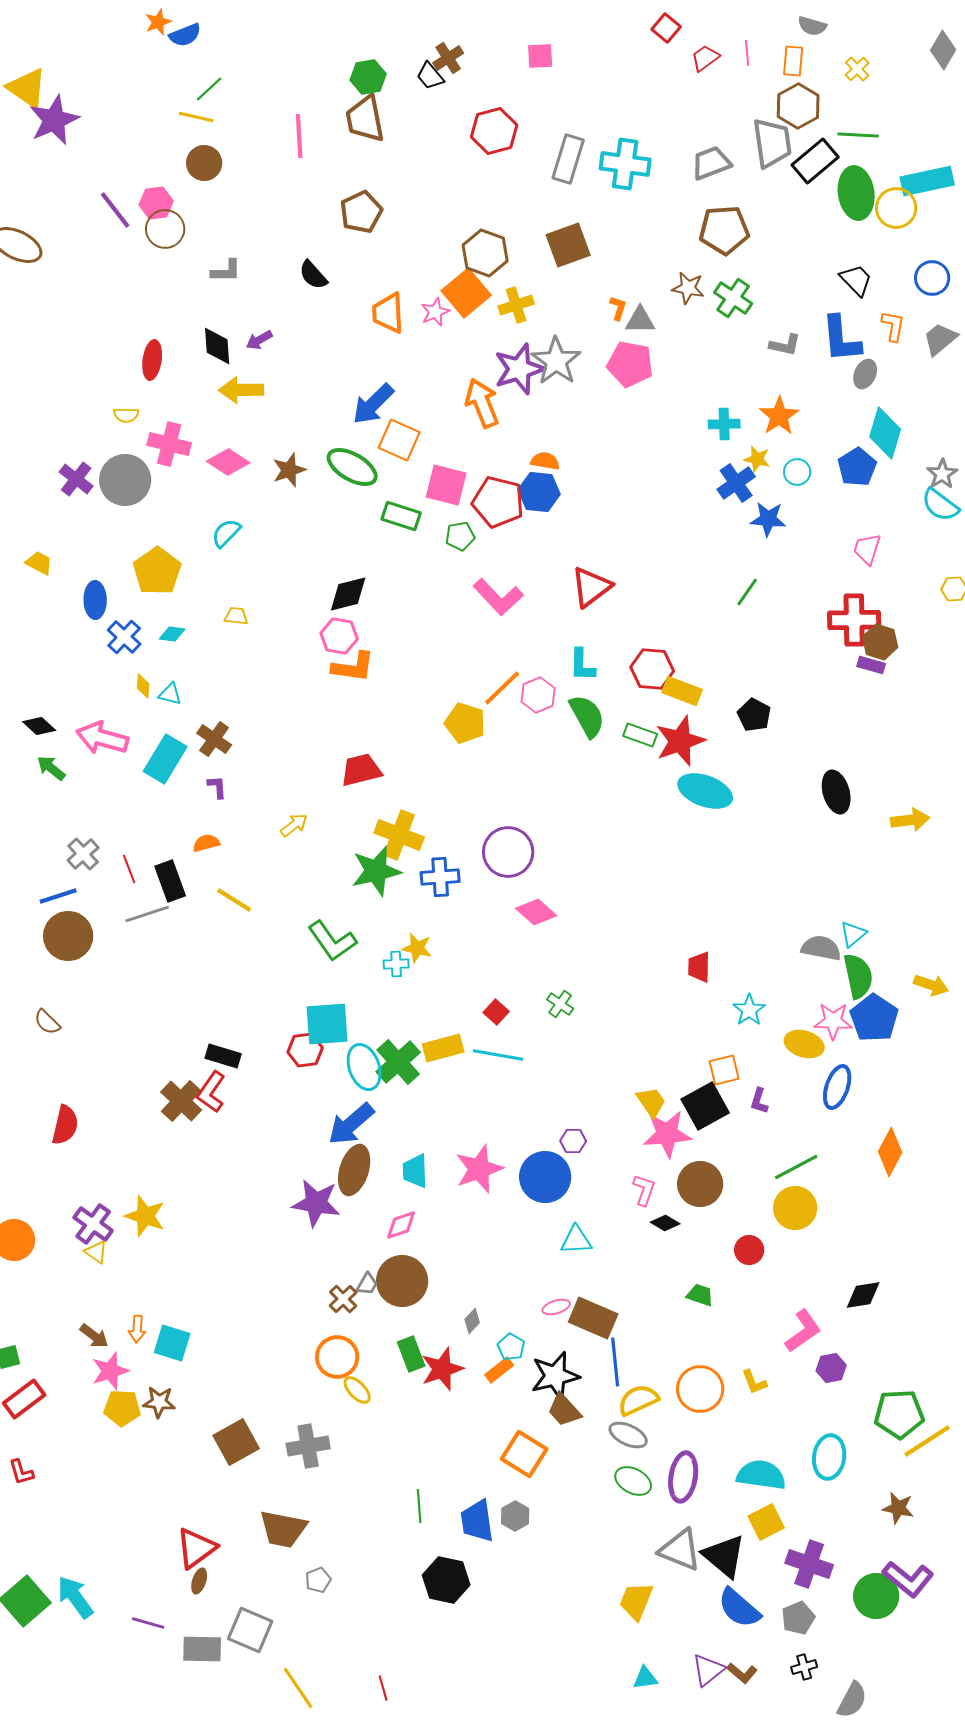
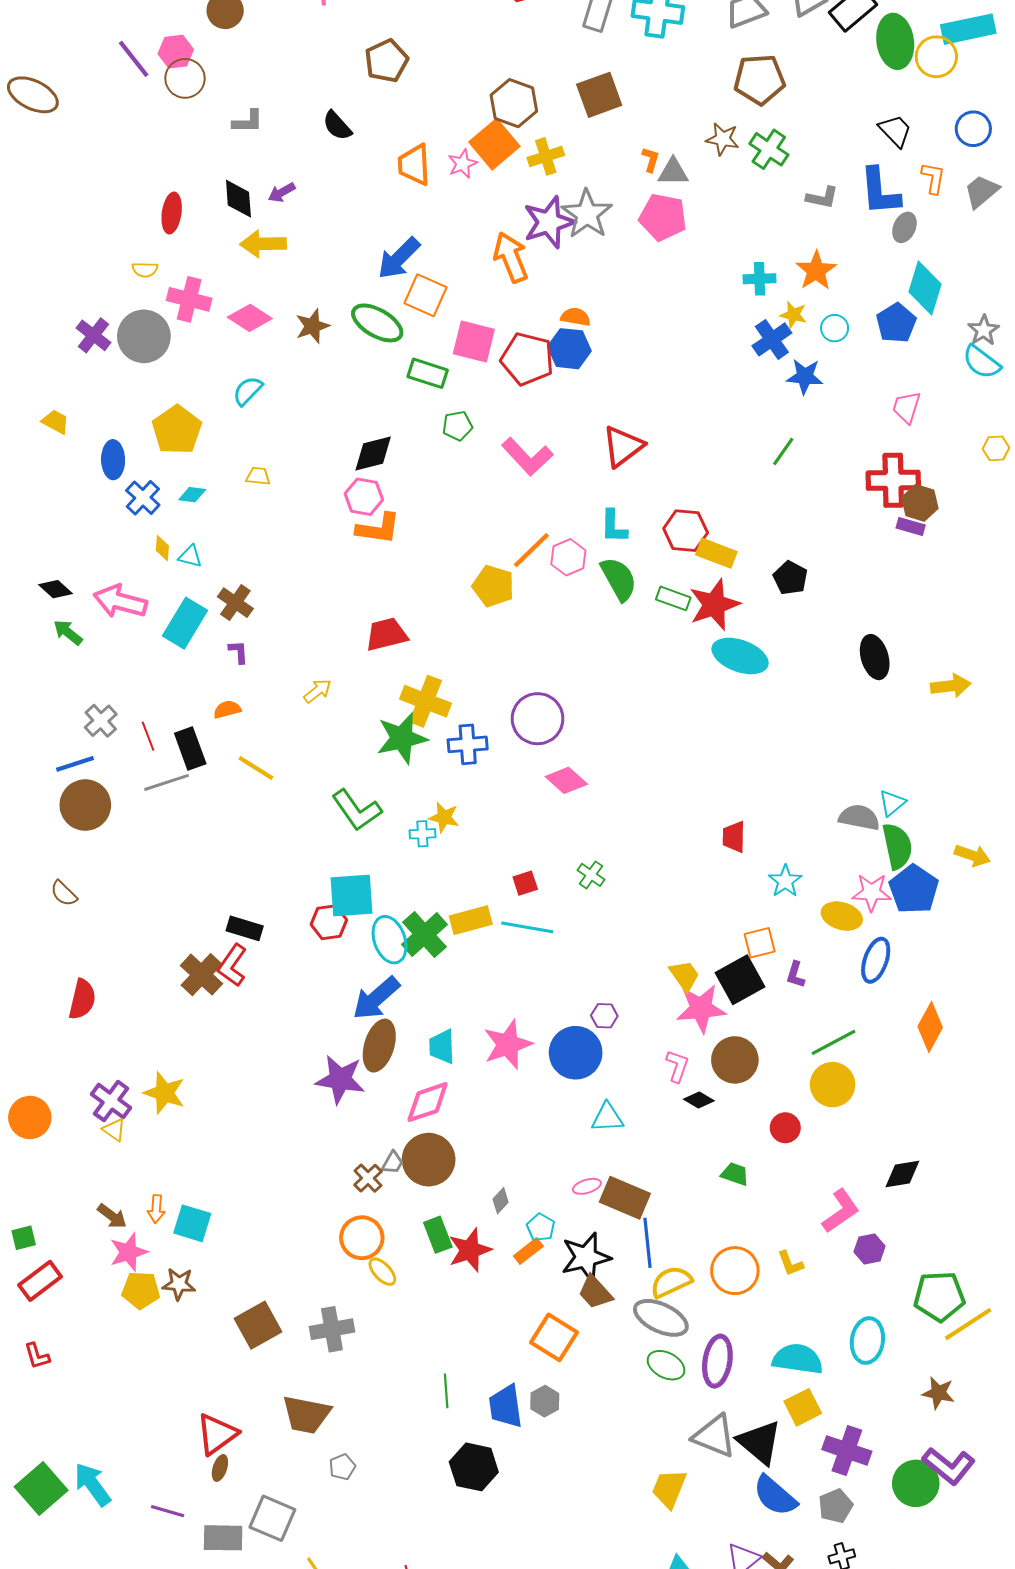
green pentagon: (460, 536) -> (457, 426), moved
red square: (496, 1012) -> (525, 883), turned 30
pink diamond: (401, 1225) -> (428, 1102), size x1.4
gray ellipse: (628, 1435) -> (661, 1318), size x1.4

